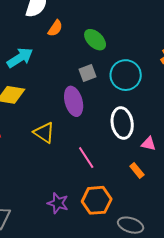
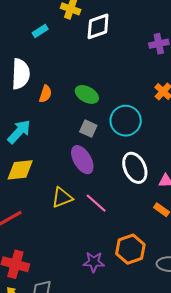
gray square: (88, 73) -> (88, 129), turned -30
yellow triangle: (44, 133) -> (62, 198), turned -40
pink line: (86, 158) -> (96, 203), moved

